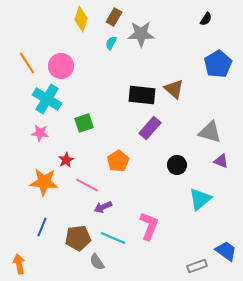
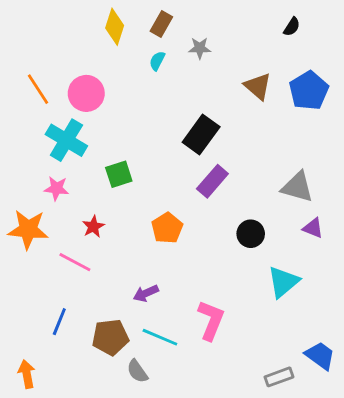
gray star: (141, 34) -> (200, 48), size x0.6
brown triangle: (174, 89) -> (258, 86), moved
black rectangle: (142, 95) -> (201, 135), turned -60
orange star: (44, 182) -> (28, 229), moved
pink line: (87, 185) -> (75, 262), moved

